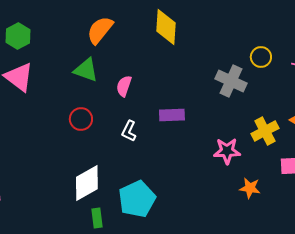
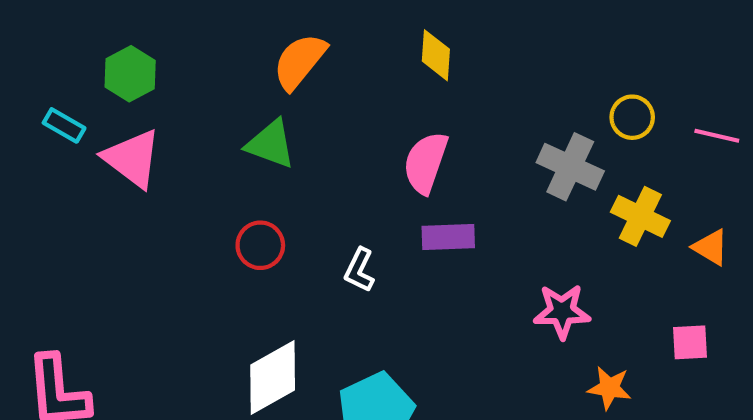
yellow diamond: (166, 27) -> (436, 55), size x0.7
pink semicircle: (124, 86) -> (426, 163), moved, size x1.4
yellow cross: (265, 131) -> (640, 216), moved, turned -36

